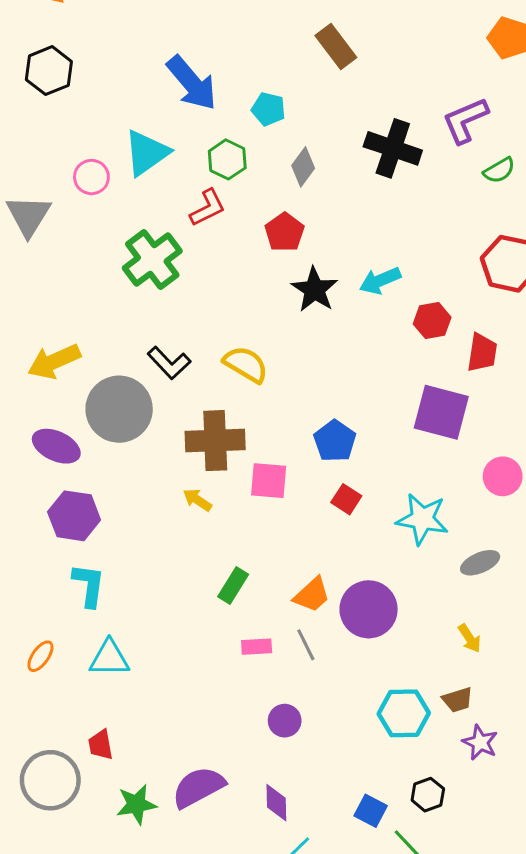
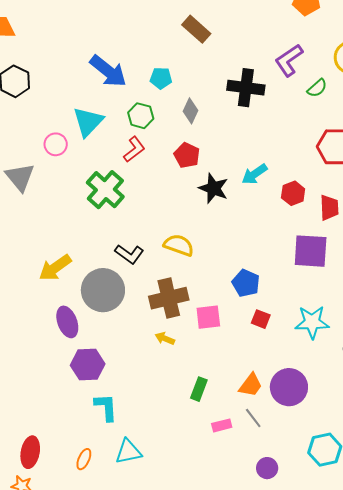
purple ellipse: (56, 446) -> (67, 322), turned 56
purple circle: (285, 721) -> (267, 468), moved

